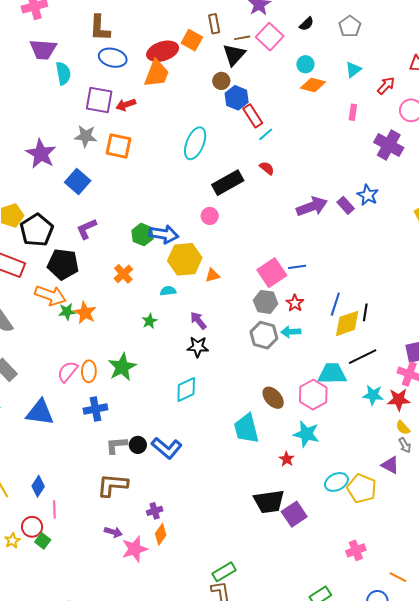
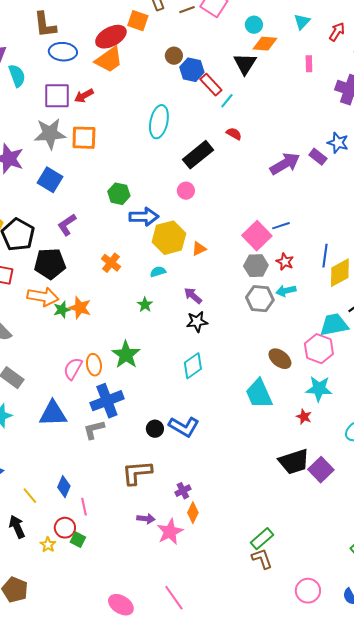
black triangle: (234, 55) -> (245, 64), moved
orange trapezoid: (157, 74) -> (109, 60), turned 44
gray star: (86, 136) -> (50, 134), size x1.4
green hexagon: (142, 235) -> (119, 194), moved
blue cross: (95, 409) -> (107, 401), size x1.4
gray L-shape: (116, 445) -> (94, 430), moved

